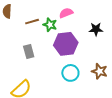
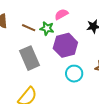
brown line: (32, 22) -> (29, 28), turned 48
gray rectangle: (29, 52) -> (30, 58), size x1.6

